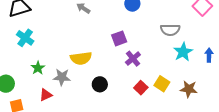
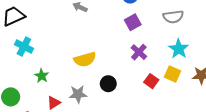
purple square: (119, 38) -> (133, 22), moved
cyan star: (183, 52) -> (179, 49), moved
gray star: (62, 77) -> (78, 94), moved

